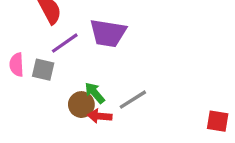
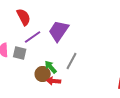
purple trapezoid: (108, 33) -> (59, 31), turned 115
gray line: (133, 100) -> (72, 61), moved, turned -30

